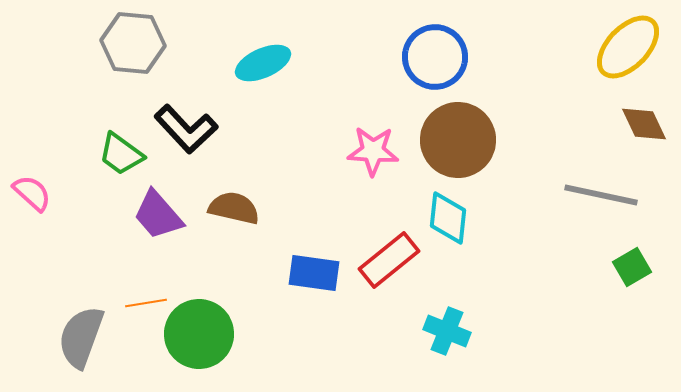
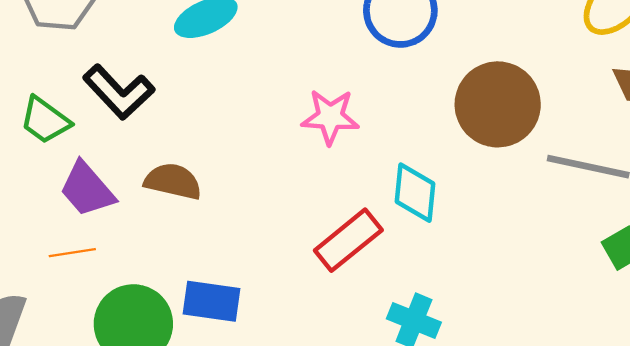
brown circle: (458, 140) -> (498, 104), moved
blue rectangle: (314, 273) -> (211, 301), moved
orange line: (146, 303) -> (72, 253), moved

